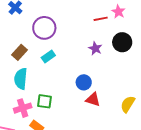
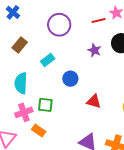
purple circle: (44, 28) -> (59, 25), moved
brown rectangle: (20, 52) -> (20, 45), moved
blue circle: (84, 82) -> (70, 79), moved

